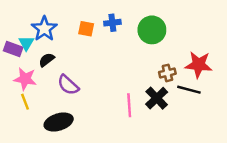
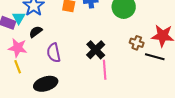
brown cross: (167, 73) -> (137, 43), turned 32
purple semicircle: (68, 85) -> (54, 53), turned 36
black cross: (157, 98) -> (96, 50), moved

